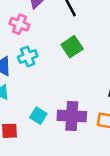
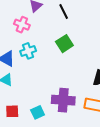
cyan square: (38, 116) -> (38, 112), moved, turned 32

